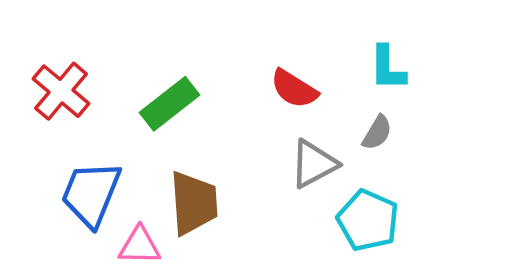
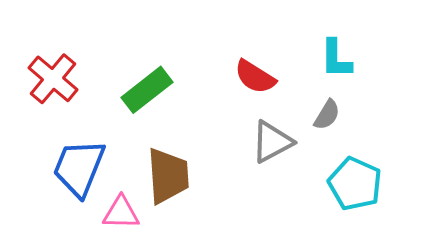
cyan pentagon: (368, 220) -> (355, 184), moved

